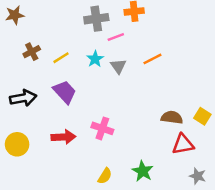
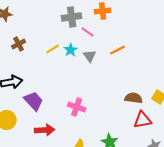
pink line: (116, 37) -> (88, 32), turned 56
yellow line: (61, 58) -> (53, 49), moved
purple trapezoid: (65, 92) -> (34, 101), moved
red arrow: (63, 137) -> (45, 130), moved

